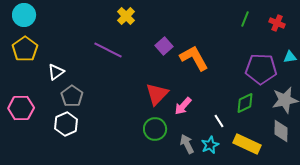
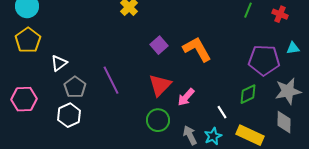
purple square: (164, 46) -> (159, 45), moved
purple line: (108, 50) -> (111, 80), moved, turned 36

